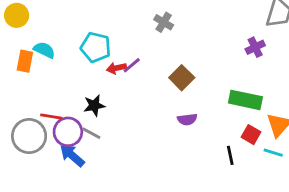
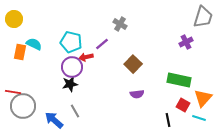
purple line: (132, 65) -> (102, 44), moved
red line: (51, 117) -> (13, 92), moved
purple circle: (68, 132) -> (72, 67), moved
gray line: (91, 133) -> (75, 111), moved, turned 32

